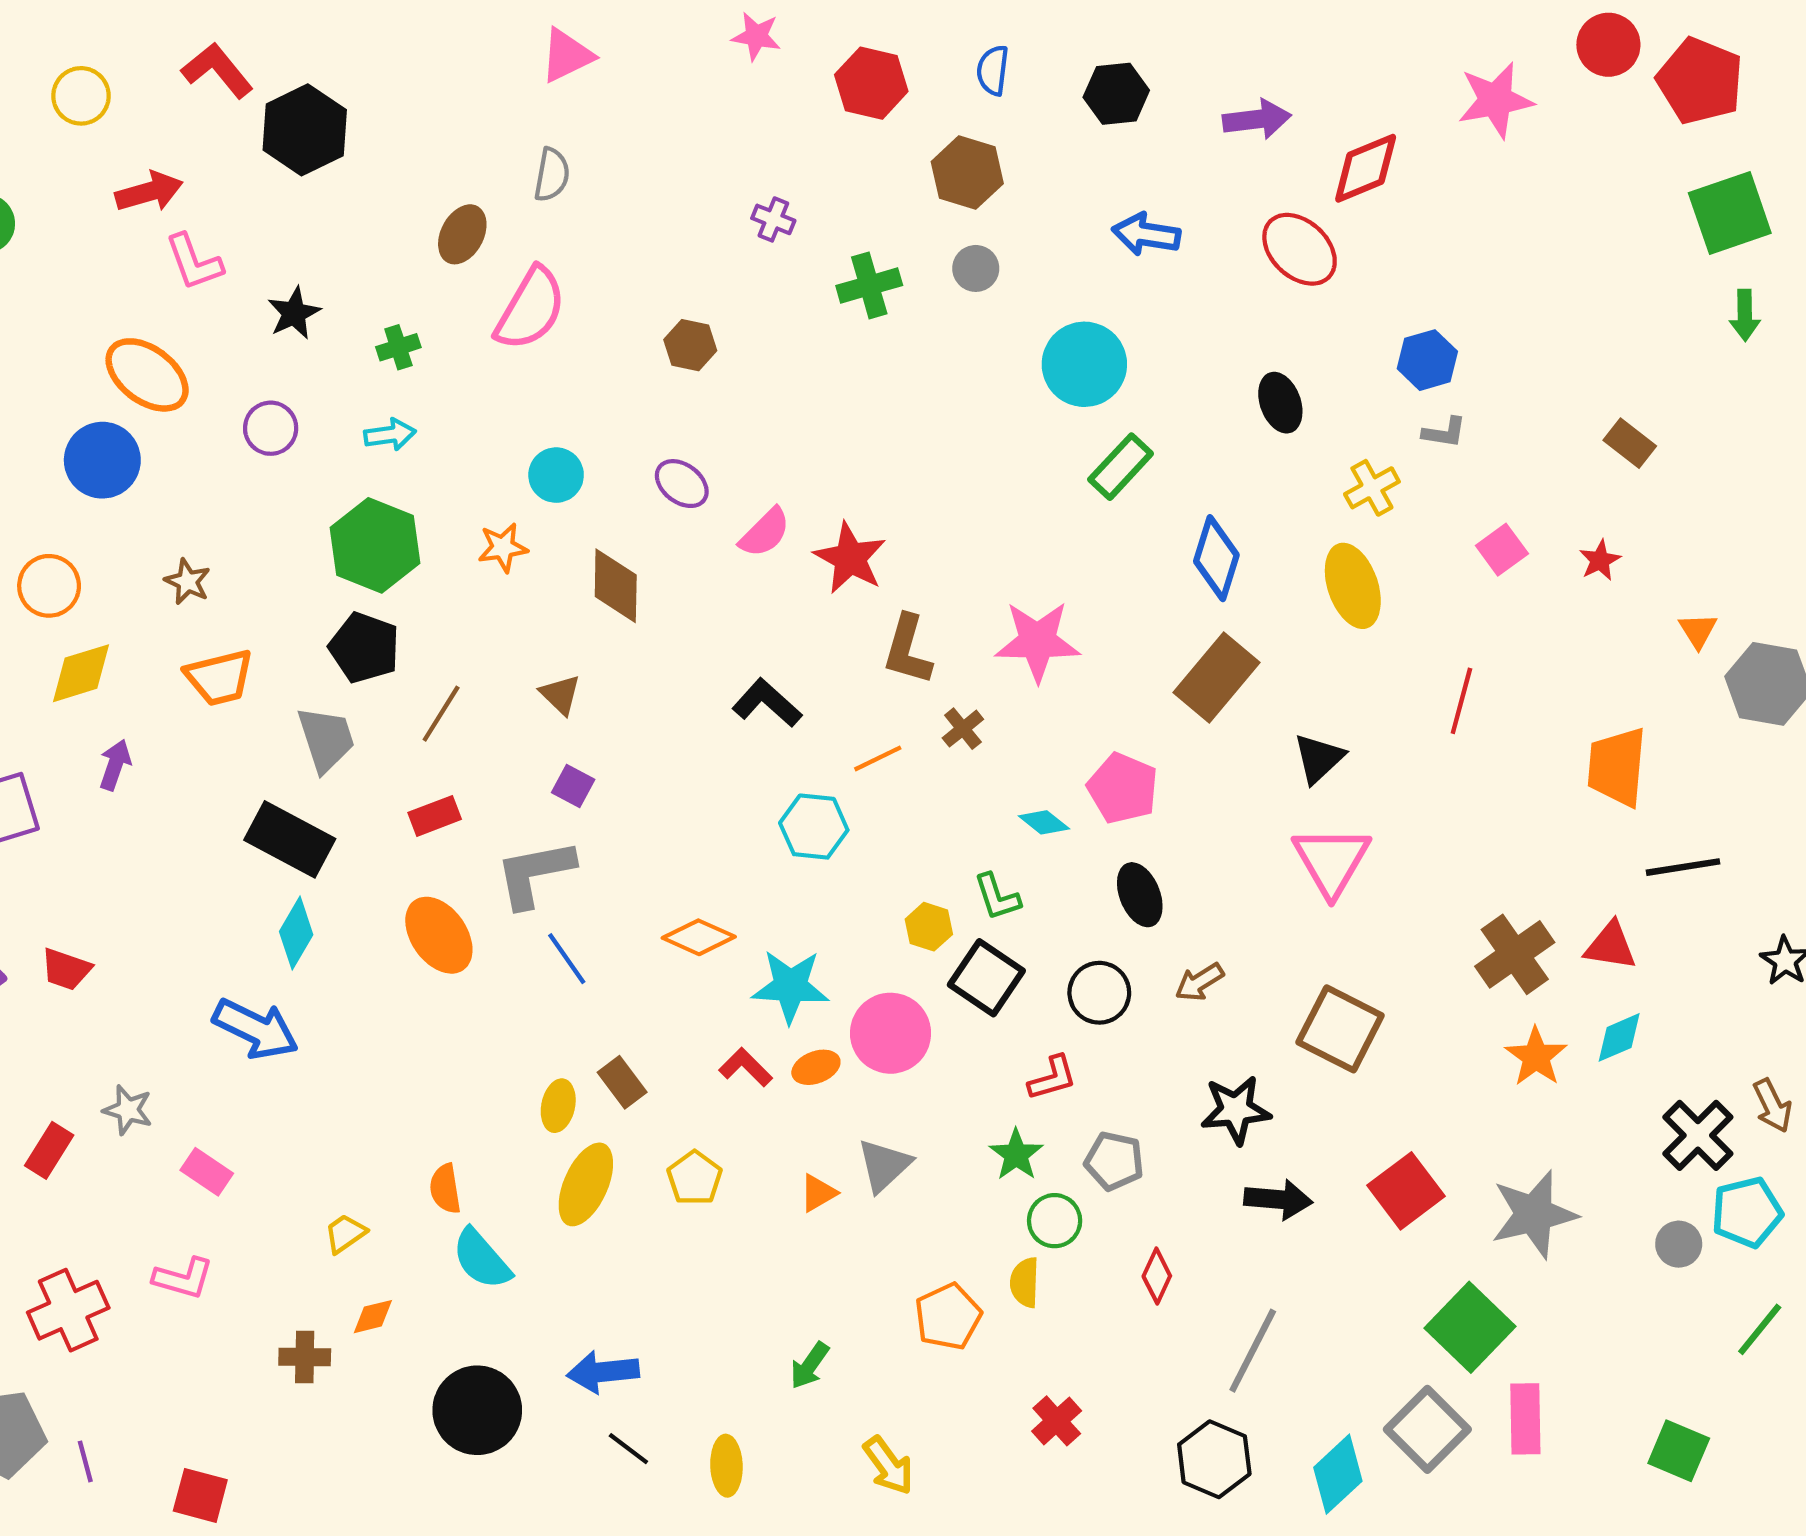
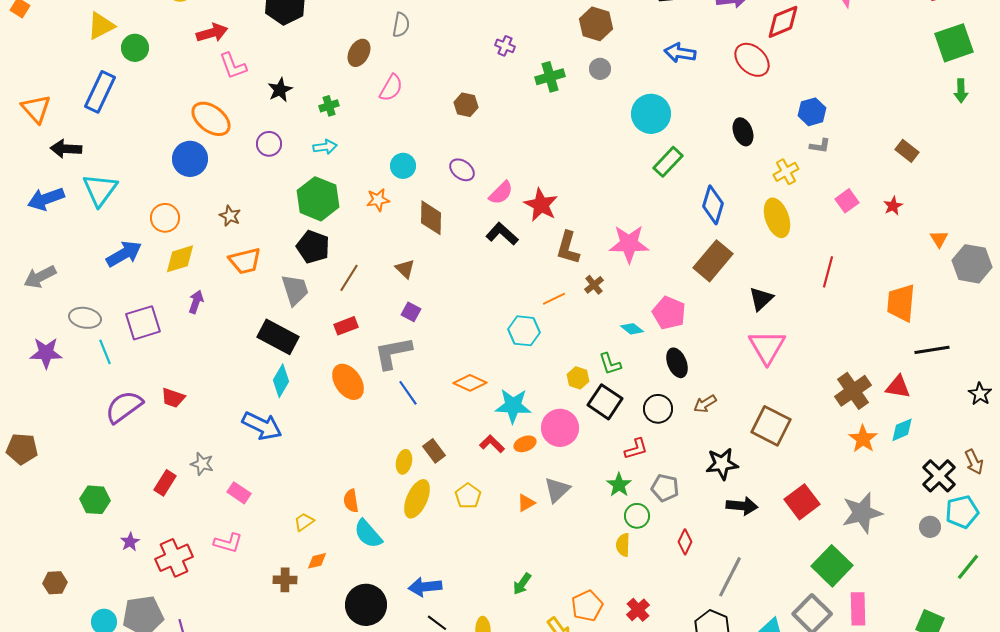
pink semicircle: (530, 309) -> (391, 88), size x0.7
black L-shape: (767, 703) -> (502, 234), moved
orange pentagon: (948, 1317) -> (587, 606), moved

